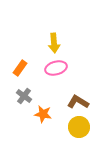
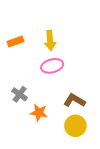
orange rectangle: (20, 68) -> (16, 41), moved, turned 35

